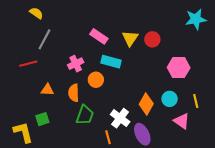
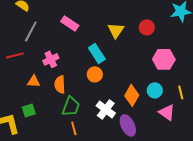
pink rectangle: (99, 36) -> (70, 23), moved
red circle: (152, 39) -> (147, 27), moved
cyan rectangle: (111, 62) -> (97, 53), turned 42
pink cross: (76, 64) -> (51, 59), moved
orange circle: (96, 80) -> (95, 74), moved
orange line: (108, 137) -> (74, 128), moved

